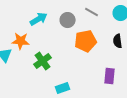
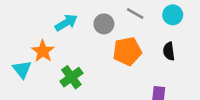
orange star: (21, 41) -> (43, 51), turned 30

